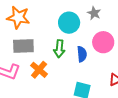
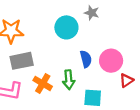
pink circle: (103, 42) -> (111, 61), moved
green arrow: (59, 49) -> (69, 80), moved

